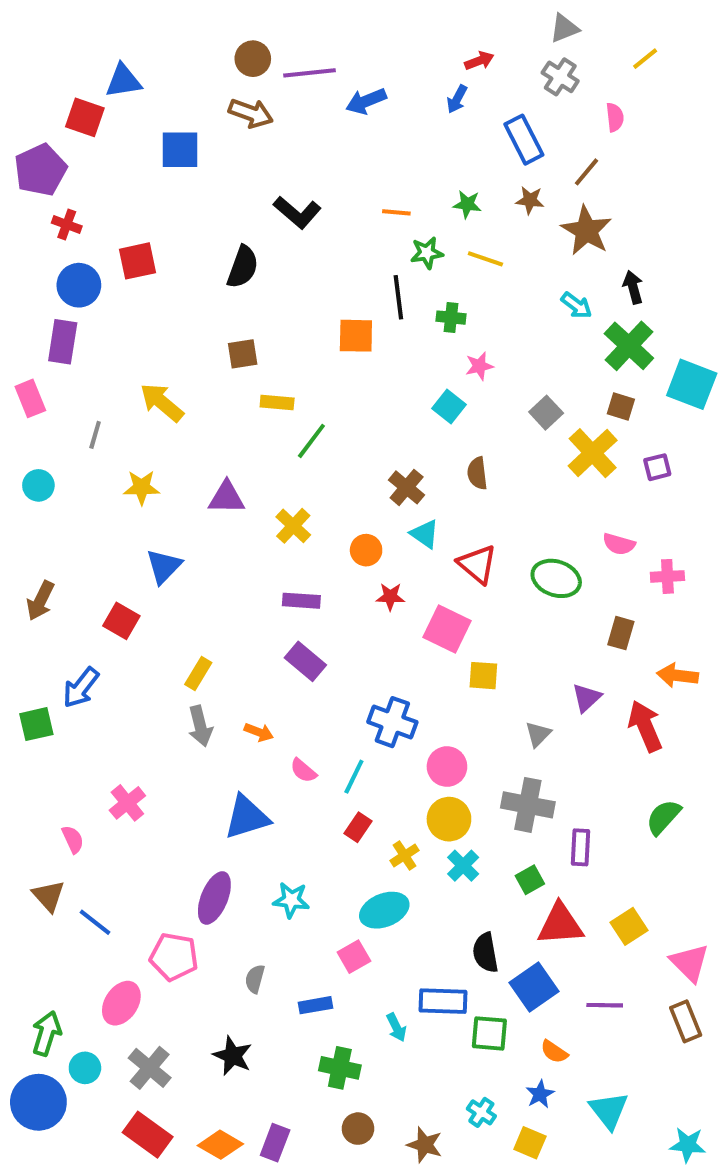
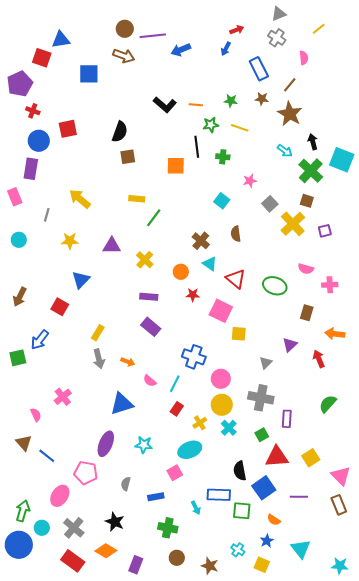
black L-shape: (297, 212) -> (165, 105), moved
brown square: (243, 354) -> (128, 157), moved
pink star: (479, 366) -> (250, 181), moved
cyan square: (692, 384) -> (342, 160), moved
red arrow: (645, 726) -> (319, 359), size x0.7
orange diamond: (220, 1145) -> (106, 551), moved

